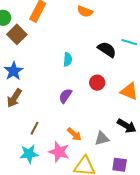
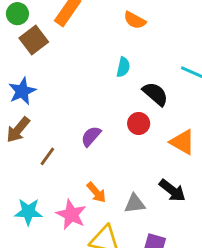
black semicircle: (107, 49) -> (155, 94), moved
cyan semicircle: (68, 59) -> (123, 67), moved
brown line: (34, 128) -> (47, 156), moved

